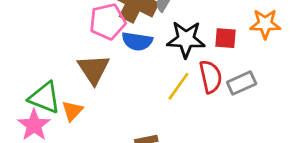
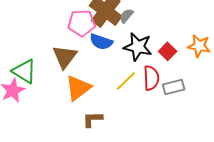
red square: (225, 38) -> (168, 51), turned 30
orange triangle: (72, 111) -> (78, 88), moved, size x1.6

